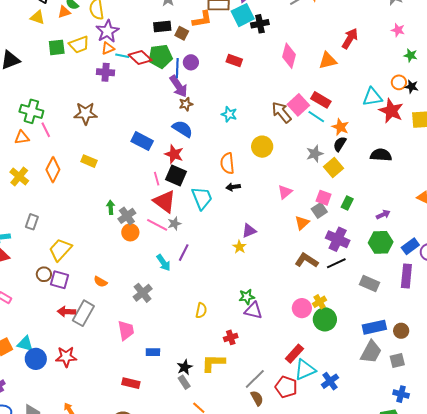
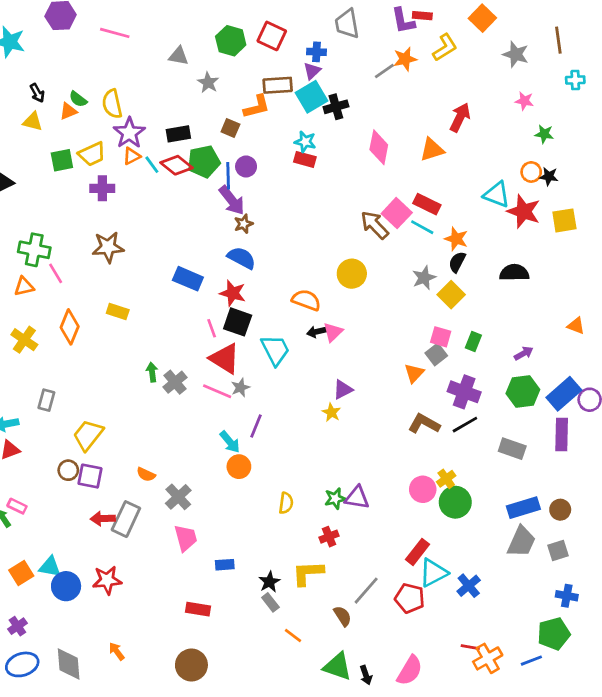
black rectangle: (162, 26) -> (178, 134), moved
cyan line: (122, 56) -> (152, 165), turned 48
purple cross: (106, 72) -> (102, 188), moved
cyan triangle: (372, 97) -> (497, 195), turned 35
cyan star: (229, 114) -> (305, 142), moved
orange semicircle: (227, 163) -> (306, 300), turned 120
pink triangle: (285, 192) -> (333, 332), moved
orange circle: (130, 232) -> (239, 467), moved
blue rectangle: (410, 246) -> (564, 394), size x1.4
gray cross: (143, 293) -> (178, 497), moved
green star: (247, 297) -> (335, 499), moved
brown semicircle: (257, 398) -> (343, 616), moved

